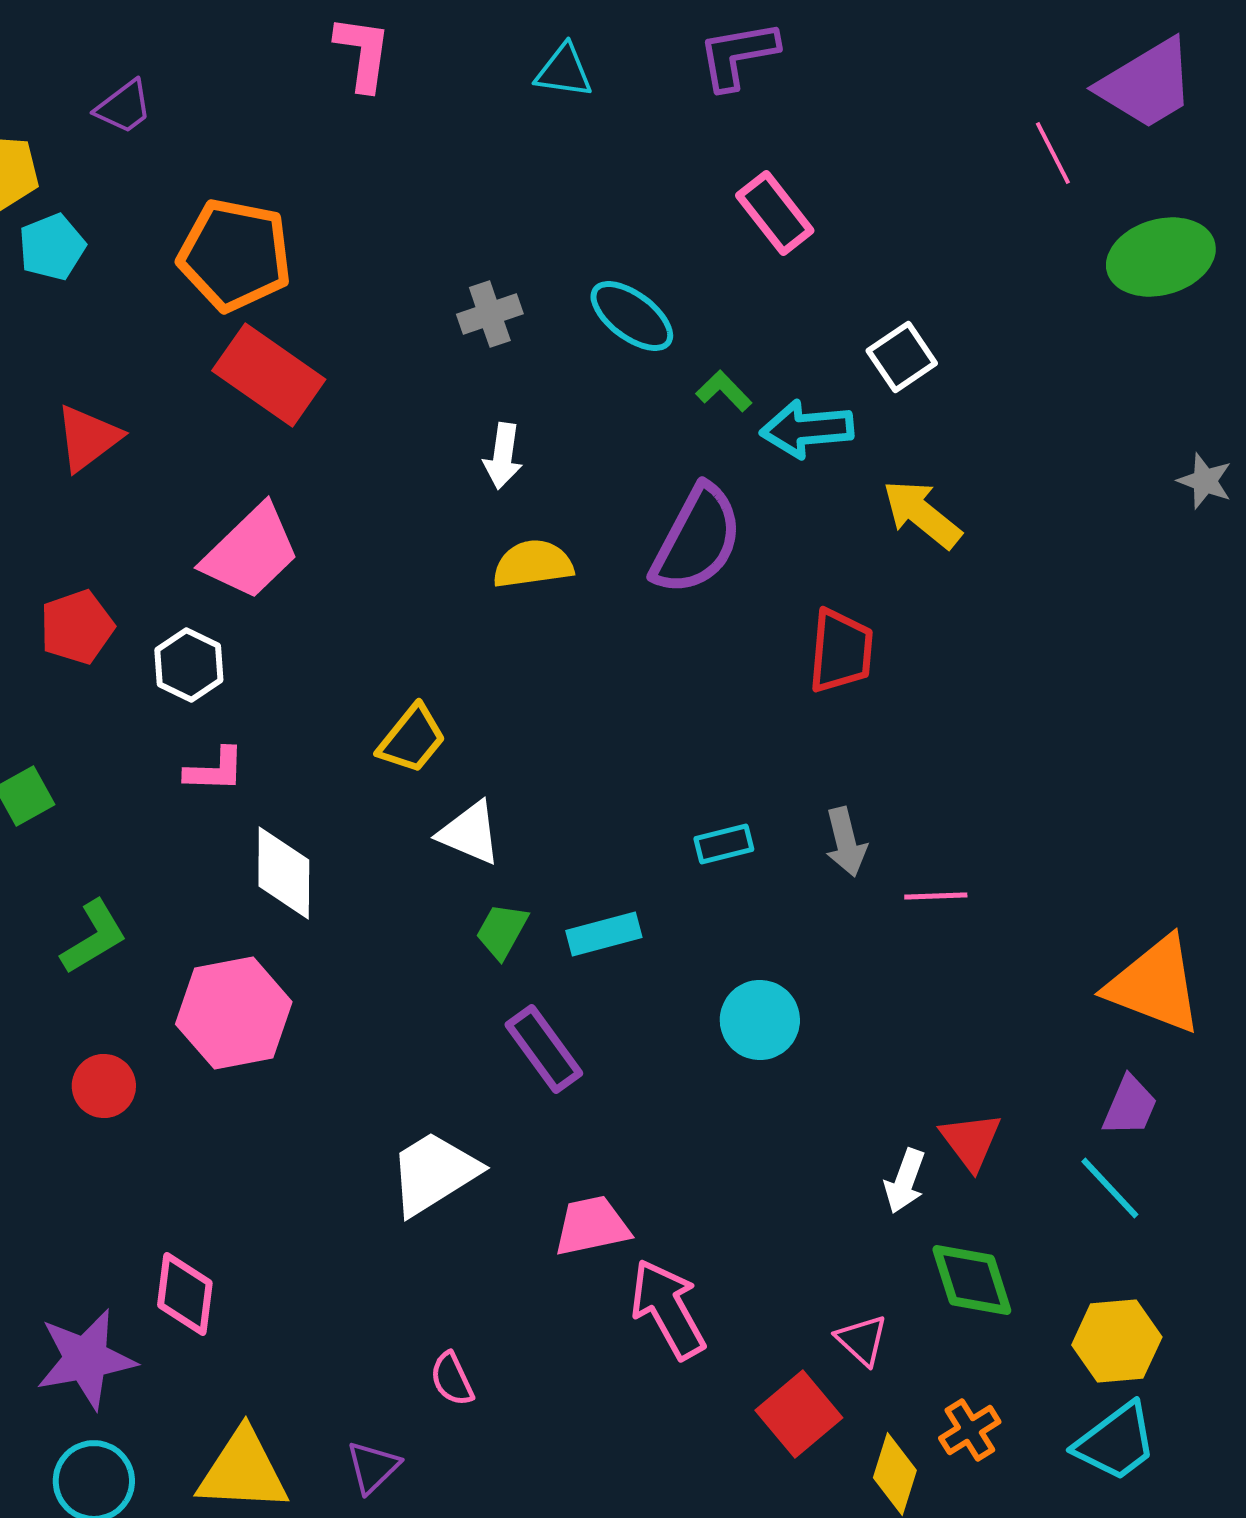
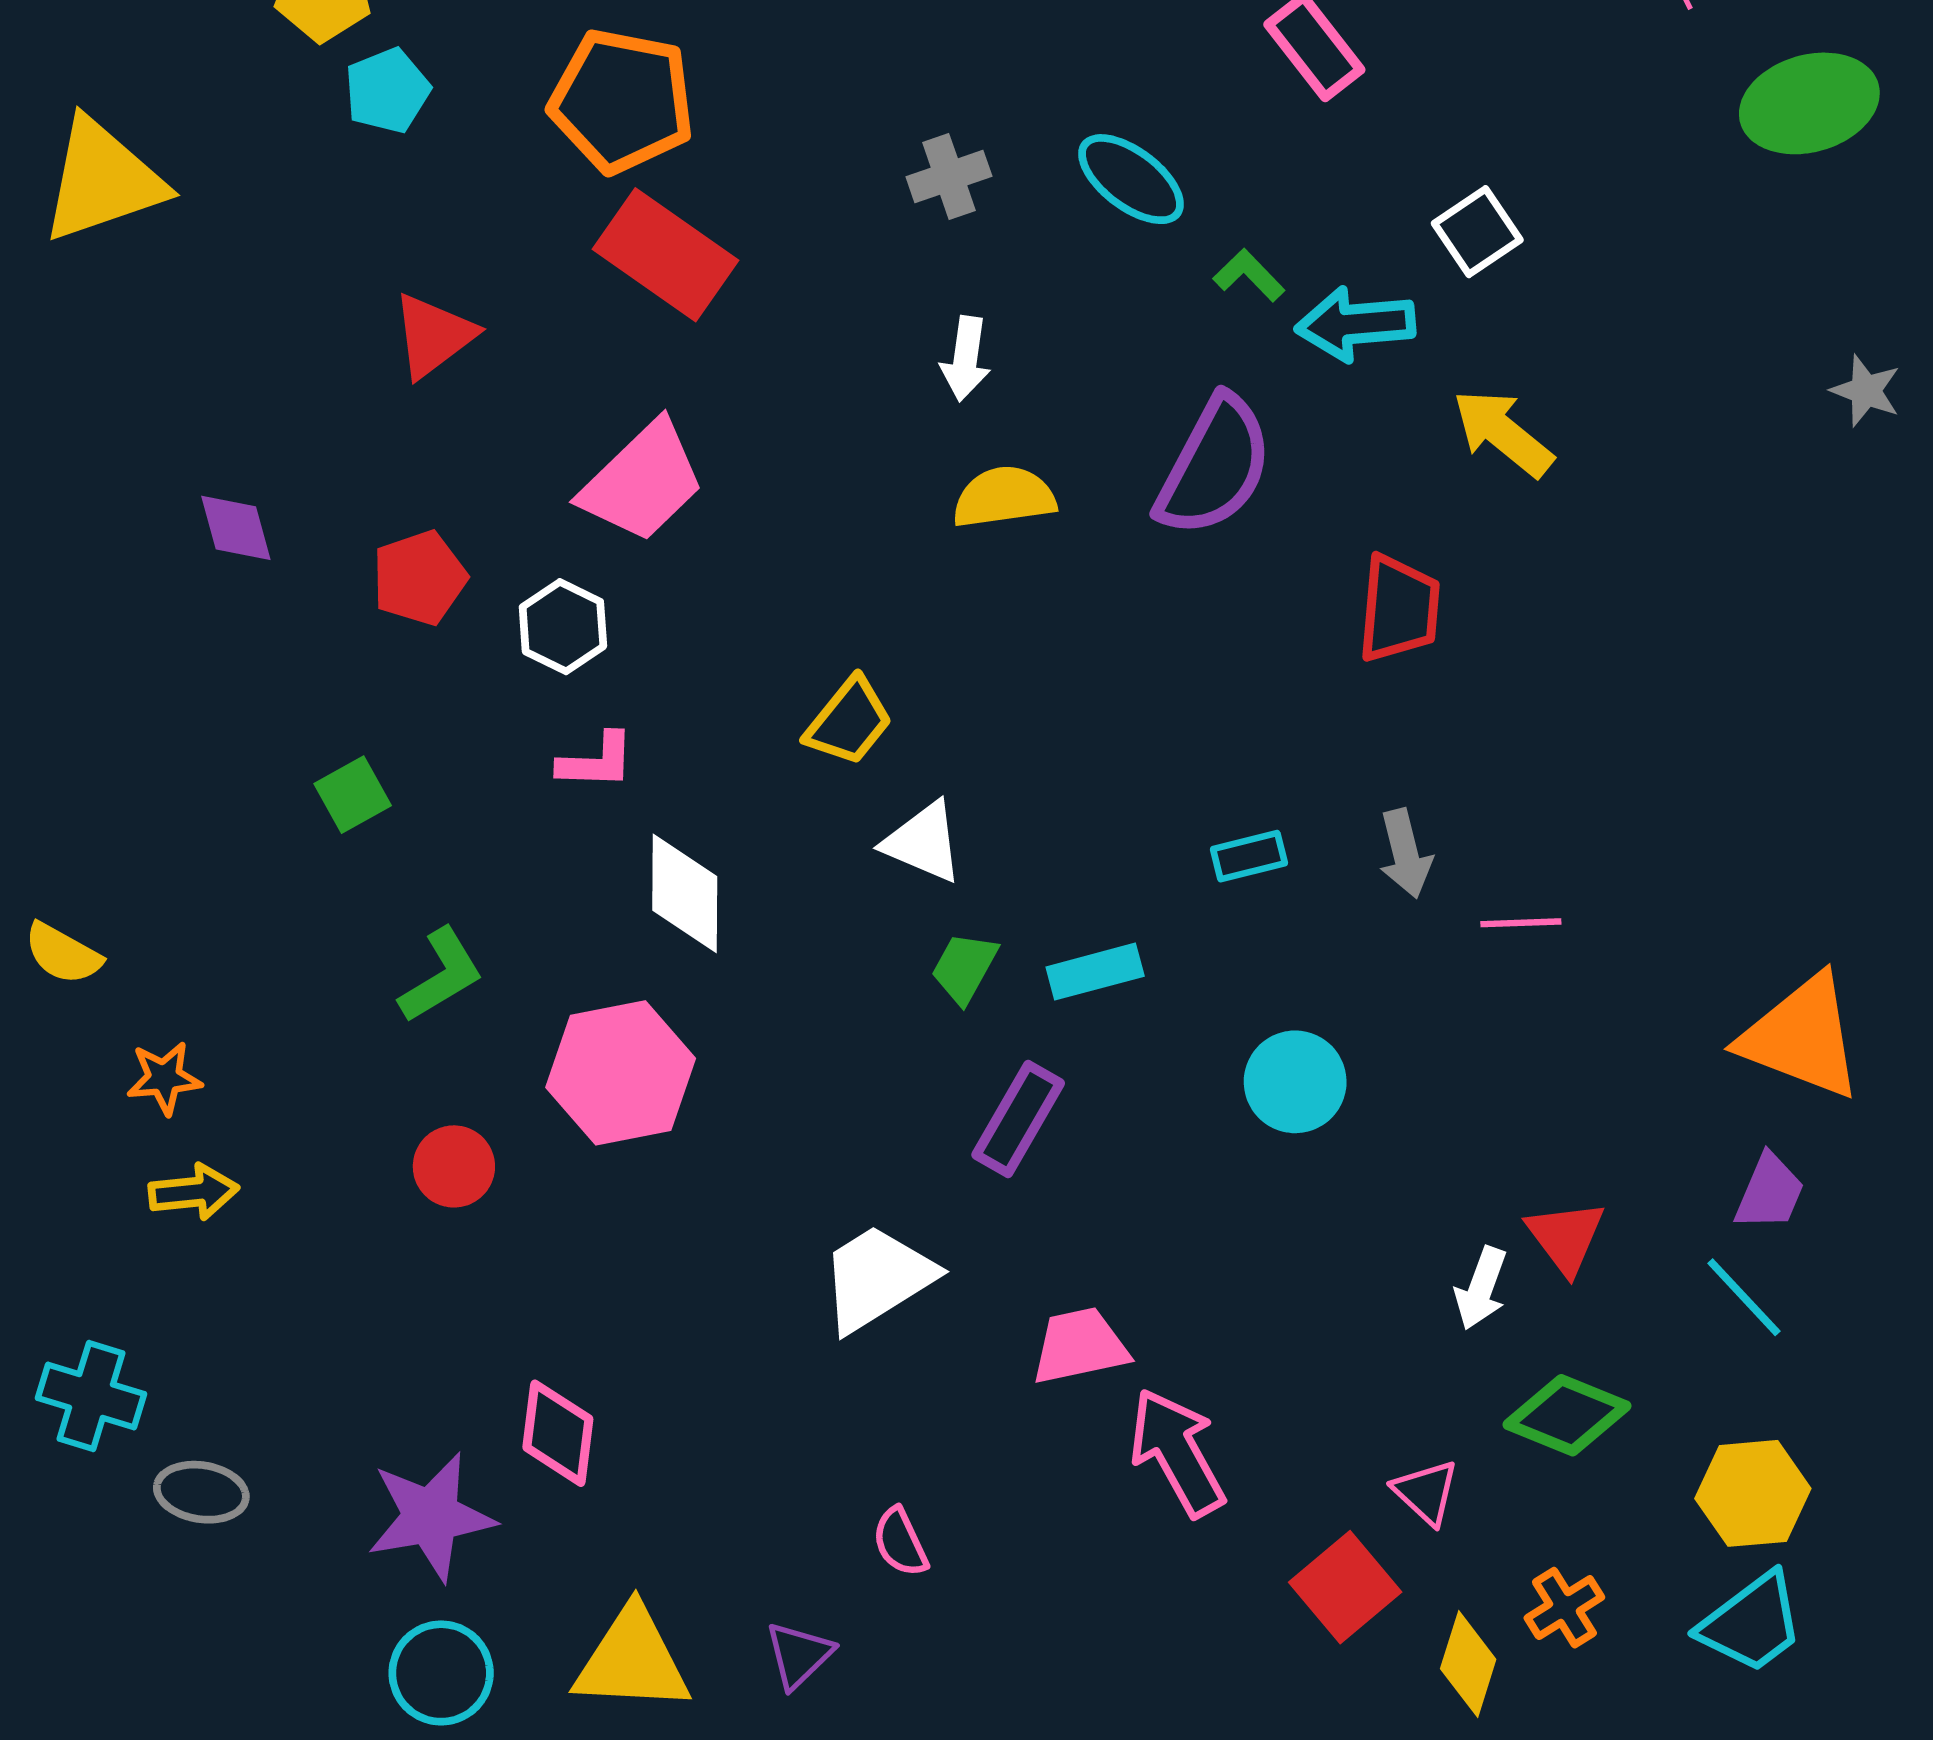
purple rectangle: (544, 1049) -> (1018, 1119), turned 66
green diamond: (972, 1280) -> (1567, 1415), turned -50

